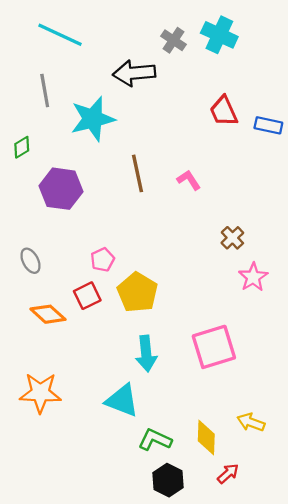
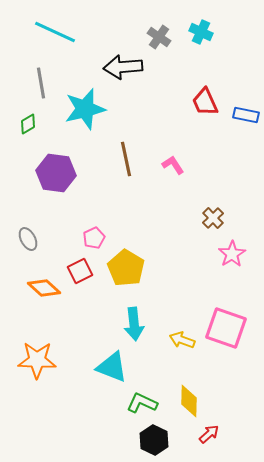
cyan cross: (219, 35) -> (201, 32), size x0.7
green diamond: (22, 147) -> (28, 124), moved
pink square: (214, 347) -> (226, 328), moved, turned 36
yellow arrow: (251, 422) -> (182, 340), moved

